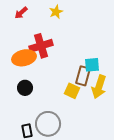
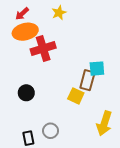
orange ellipse: (24, 58) -> (25, 32), moved
yellow arrow: (99, 87) -> (104, 123), moved
gray circle: (48, 124) -> (51, 131), size x0.6

